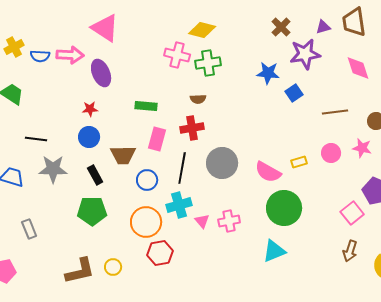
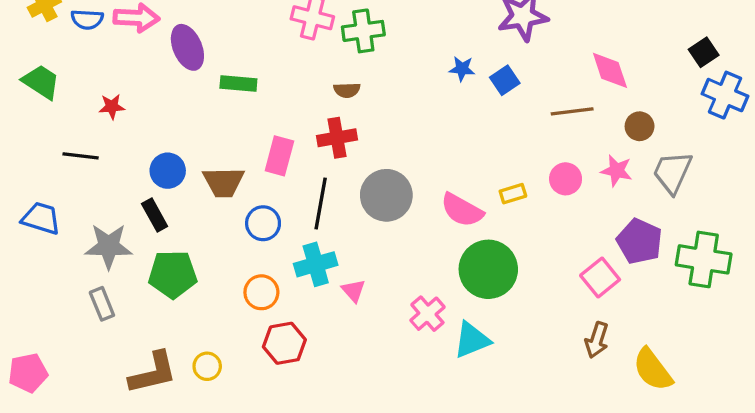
pink diamond: (358, 68) -> (610, 70), moved
blue star: (268, 73) -> (462, 69), moved, size x0.7
green rectangle: (146, 106) -> (238, 84), moved
red star: (90, 109) -> (112, 107), moved
blue circle: (89, 137) -> (168, 171), moved
gray star: (53, 169) -> (109, 246), moved
black rectangle: (95, 175) -> (155, 215), moved
pink cross: (229, 221) -> (427, 314), moved, turned -30
orange circle: (146, 222) -> (261, 292), size x0.7
gray rectangle: (29, 229) -> (102, 304), moved

